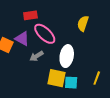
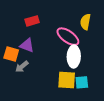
pink ellipse: (45, 34) -> (68, 37), moved
gray arrow: (37, 56) -> (22, 67), moved

